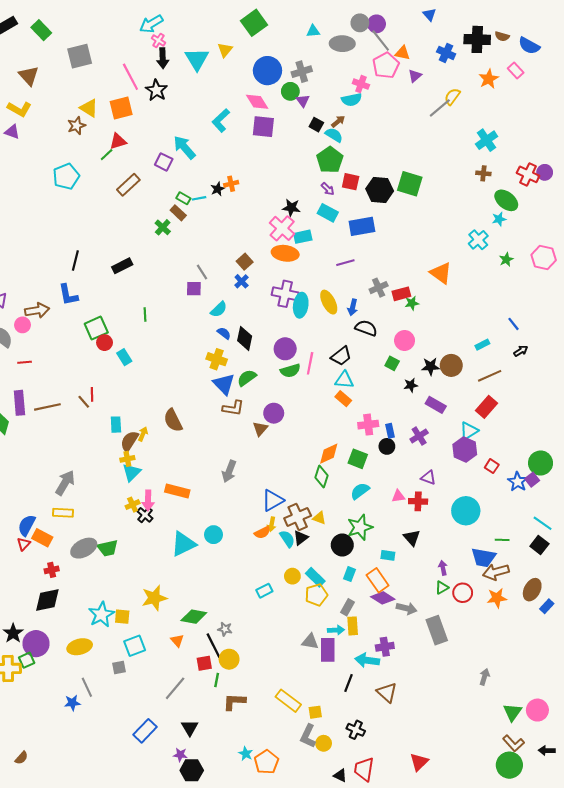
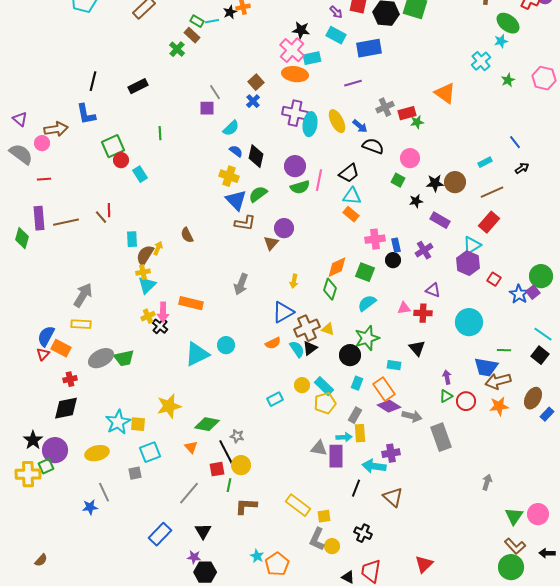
blue arrow: (353, 307) -> (360, 126), turned -63
brown semicircle: (173, 420) -> (187, 235), size x0.7
yellow arrow: (272, 524) -> (294, 281), moved

